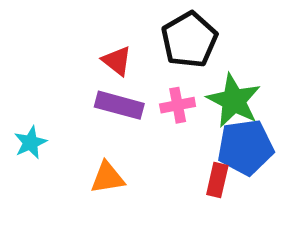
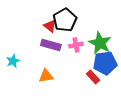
black pentagon: (189, 40) -> (65, 20), moved
red rectangle: (217, 180) -> (93, 77), turned -56

